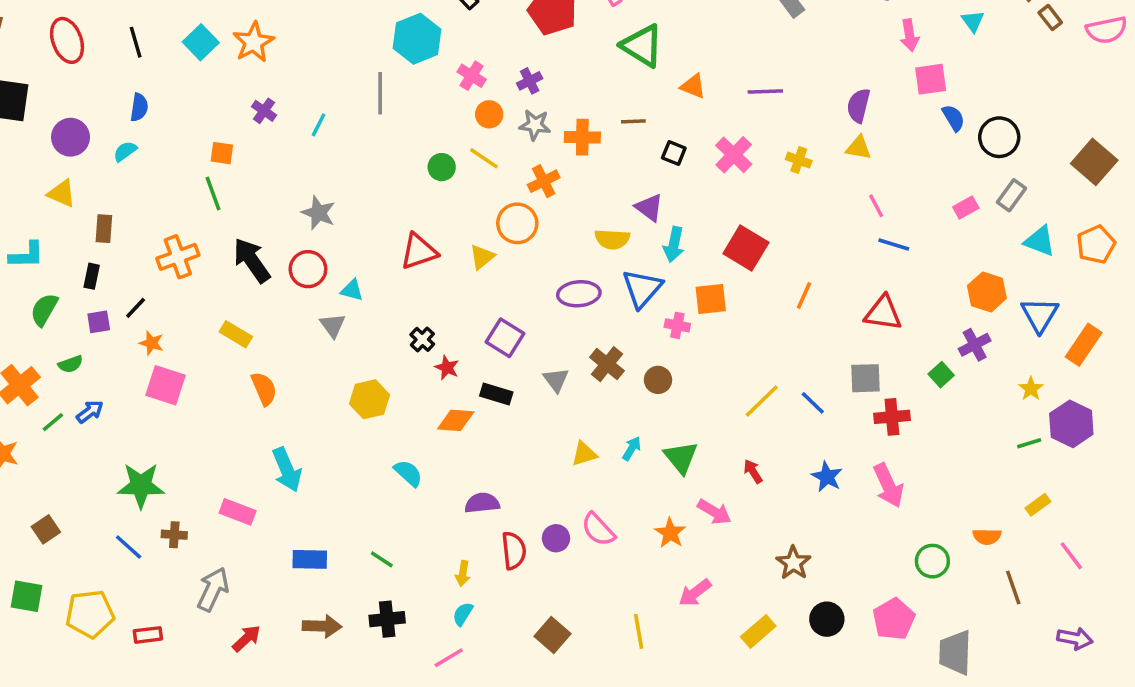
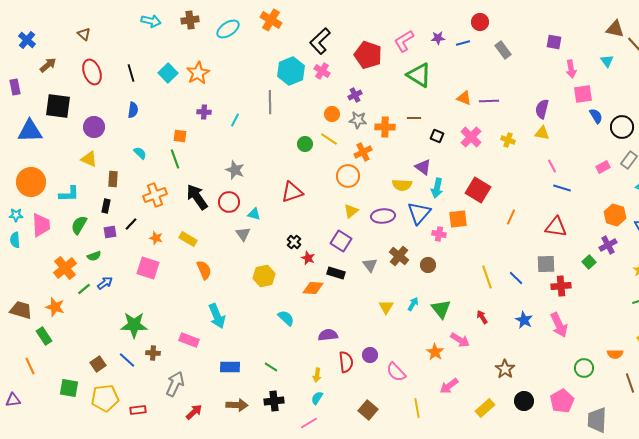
pink cross: (472, 76) -> (322, 71), moved
orange triangle: (693, 86) -> (464, 98), moved
purple cross: (264, 111) -> (204, 112), turned -32
cyan semicircle: (125, 151) -> (140, 153), moved, turned 80
yellow triangle: (482, 257) -> (351, 211), moved
orange star: (151, 343) -> (156, 238), moved
yellow line: (762, 401) -> (487, 277), turned -65
yellow triangle: (584, 454) -> (386, 307), turned -42
brown square: (46, 529) -> (98, 364), moved
pink semicircle: (598, 529) -> (396, 372), moved

